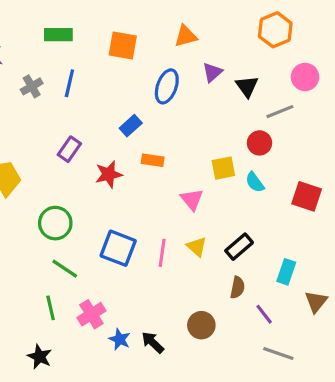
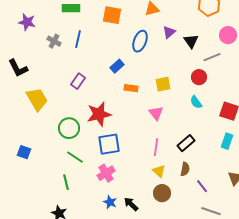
gray cross: (32, 86) -> (54, 41), turned -32
yellow square: (223, 168) -> (163, 84), moved
red star: (109, 174) -> (99, 114), moved, size x1.4
yellow triangle: (197, 247) -> (159, 171), moved
blue square: (118, 248) -> (109, 144), turned -30
pink line: (162, 253) -> (156, 147), moved
cyan rectangle: (286, 272) -> (227, 141), moved
pink cross: (91, 314) -> (106, 173), moved

